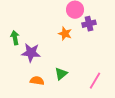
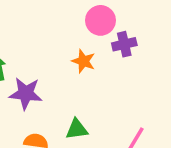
green triangle: (61, 74) -> (77, 129), turned 32

